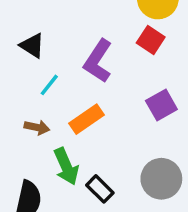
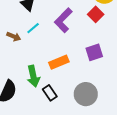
orange rectangle: (86, 119) -> (59, 62), moved
brown arrow: (37, 127) -> (14, 37), moved

